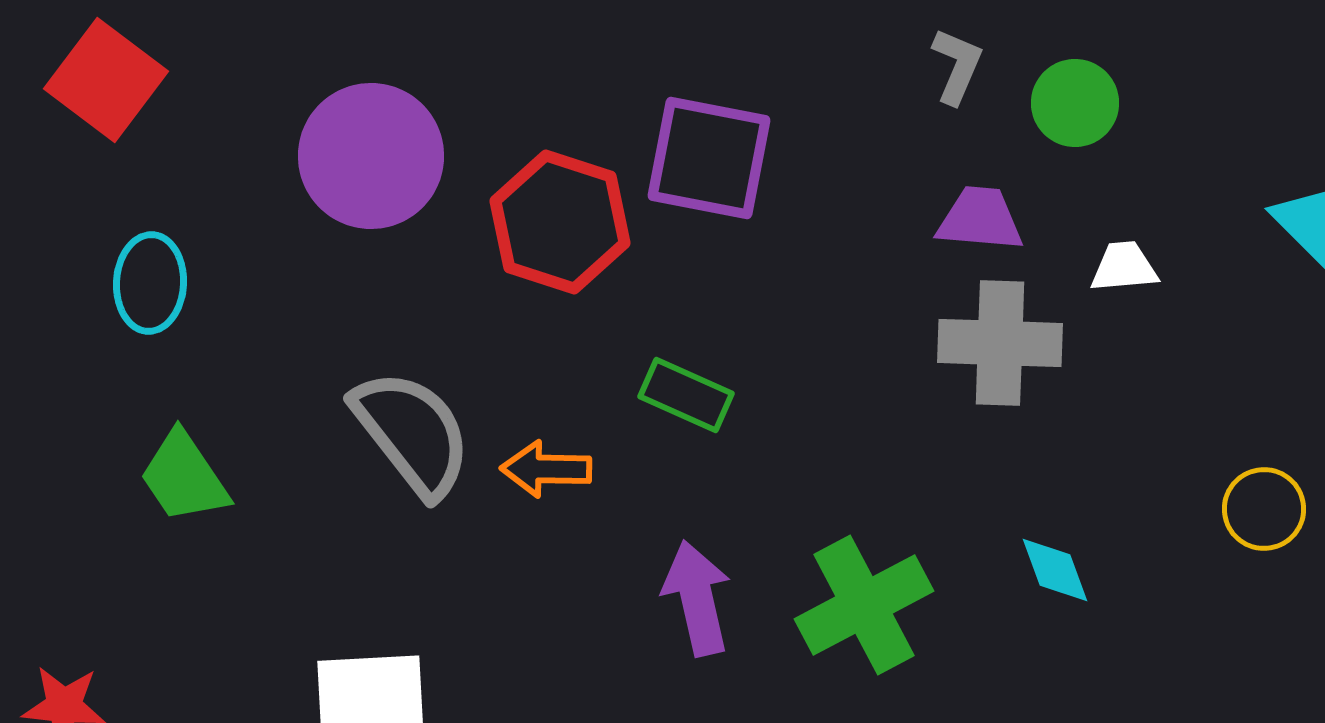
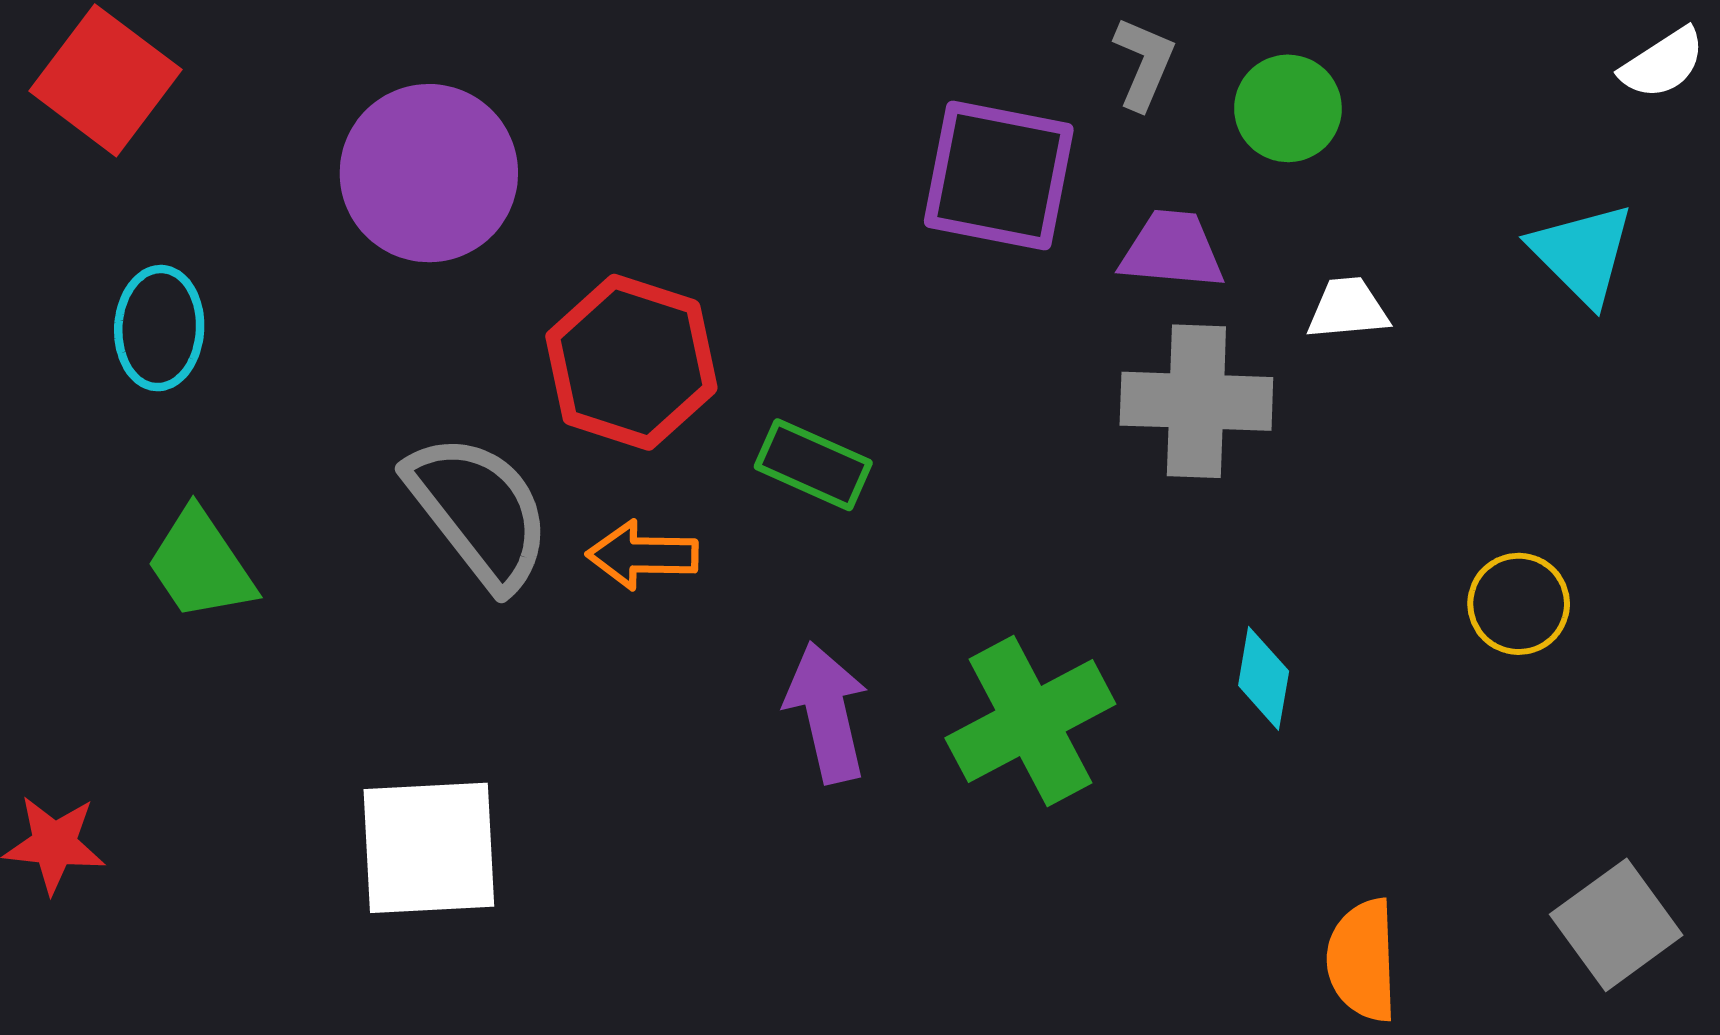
purple square: (709, 158) -> (999, 176), moved
red hexagon: (560, 222) -> (631, 362), moved
cyan diamond: (1055, 570) -> (1264, 678), turned 30

